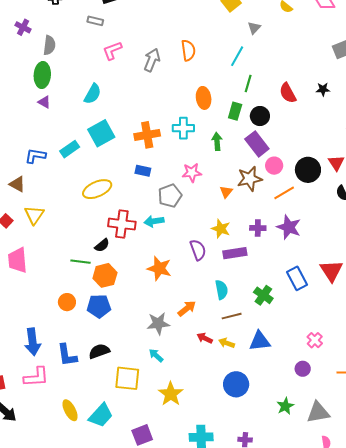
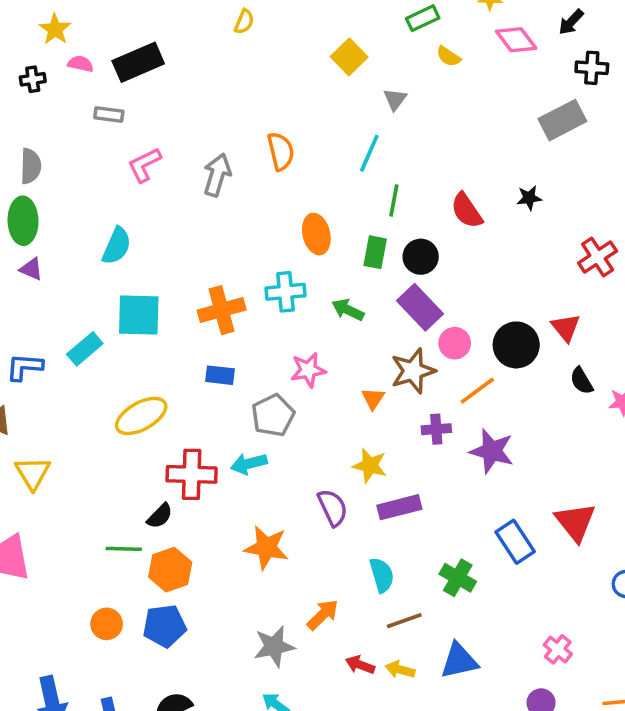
cyan square: (101, 133) -> (139, 315), turned 36
green arrow: (217, 141) -> (348, 310), turned -54
purple cross: (258, 228) -> (436, 429), moved

